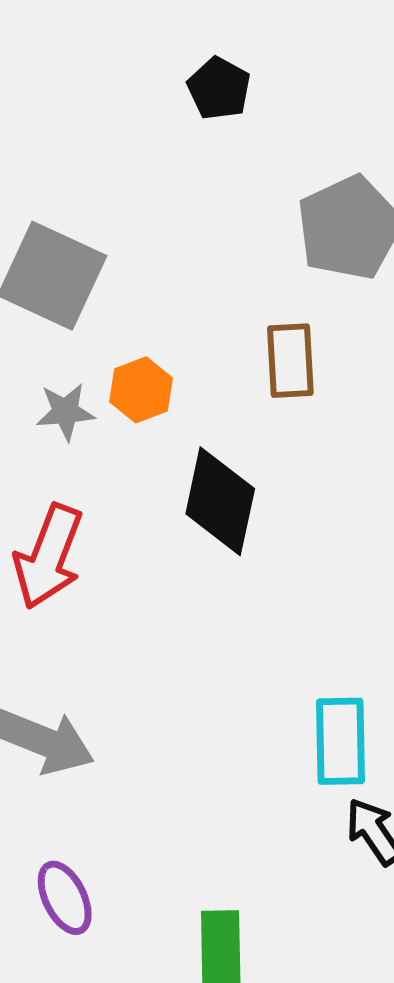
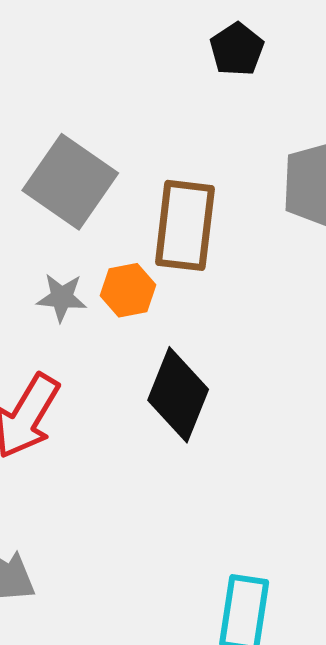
brown rectangle: (290, 361) -> (185, 225), moved, size x1.4

